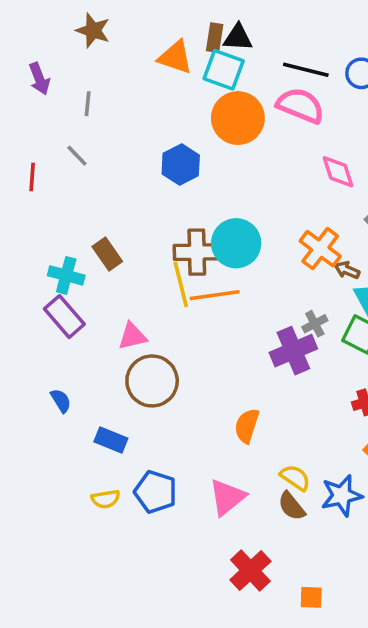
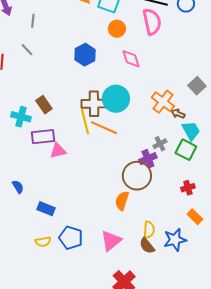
pink semicircle: (300, 106) -> (152, 22), turned 56
orange circle: (238, 118) -> (117, 29), size x0.6
pink diamond: (338, 172) -> (131, 59), moved
orange line: (215, 295) -> (104, 128), turned 32
purple rectangle: (64, 317) -> (43, 137), moved, turned -55
purple cross: (293, 351) -> (148, 159), size x0.7
brown circle: (152, 381) -> (137, 176), moved
yellow semicircle: (295, 478) -> (149, 230), turned 60

